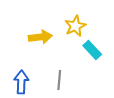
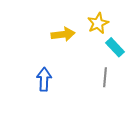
gray line: (59, 80) -> (105, 77), moved

